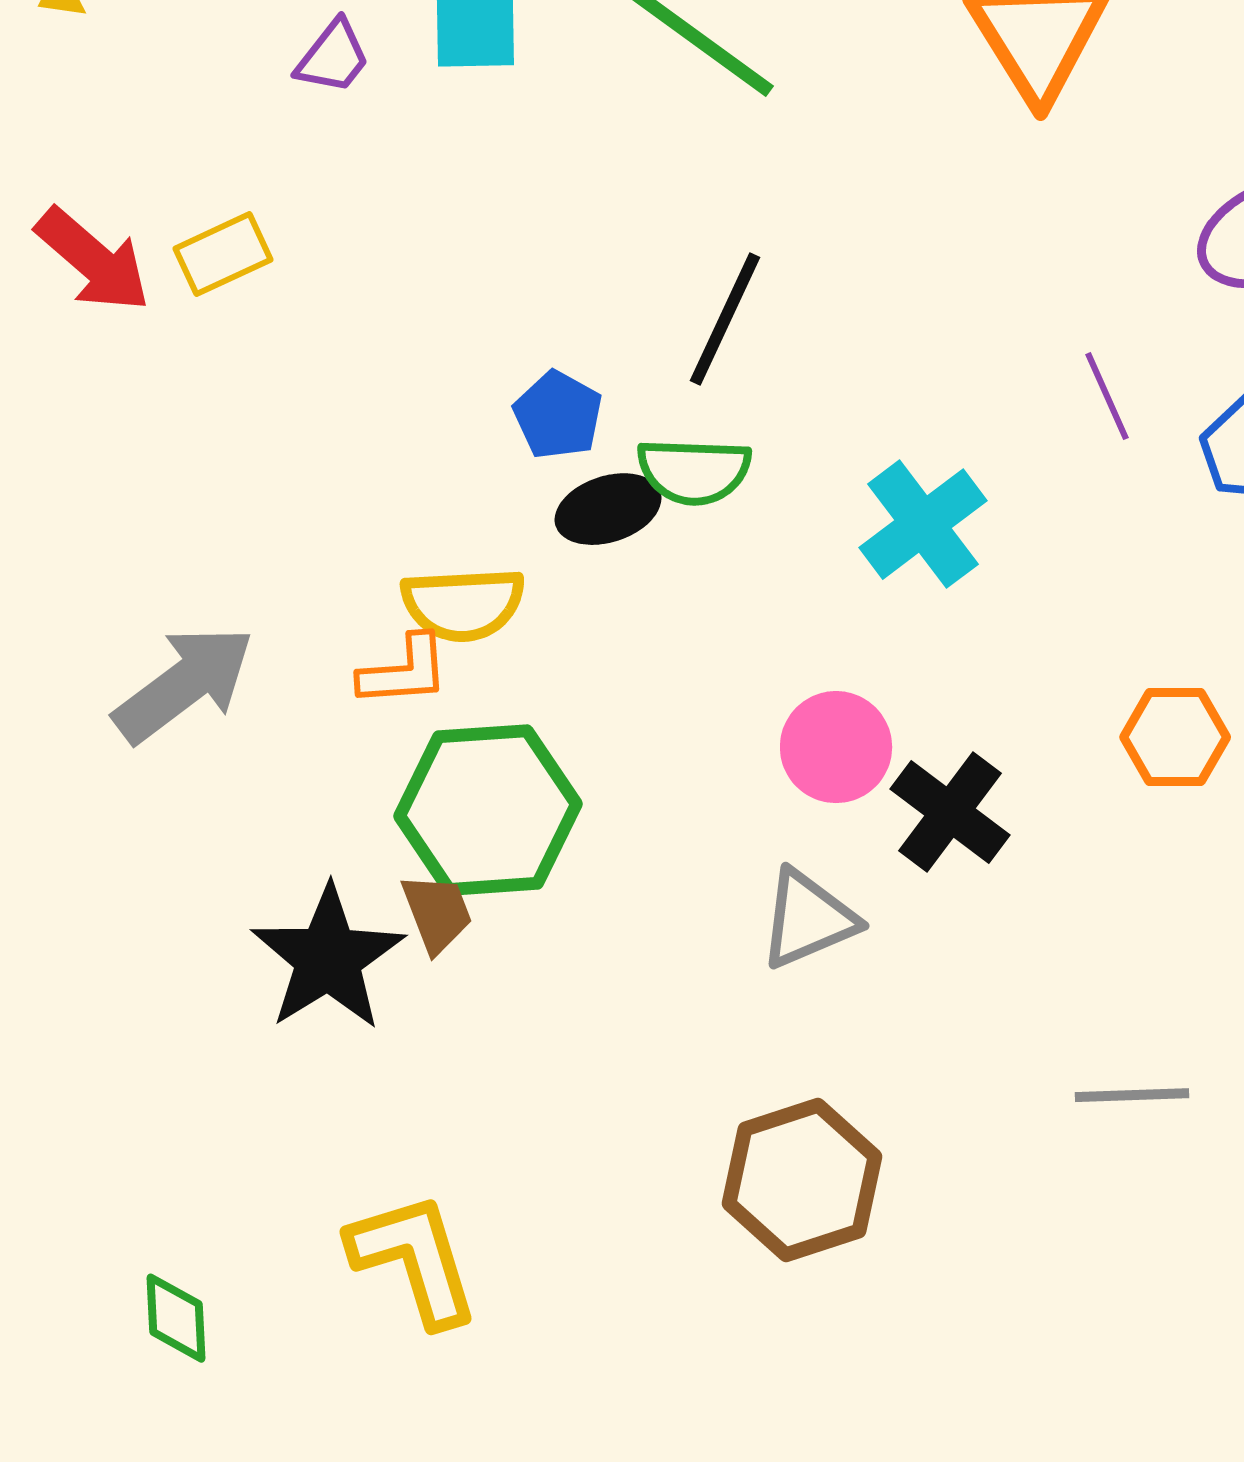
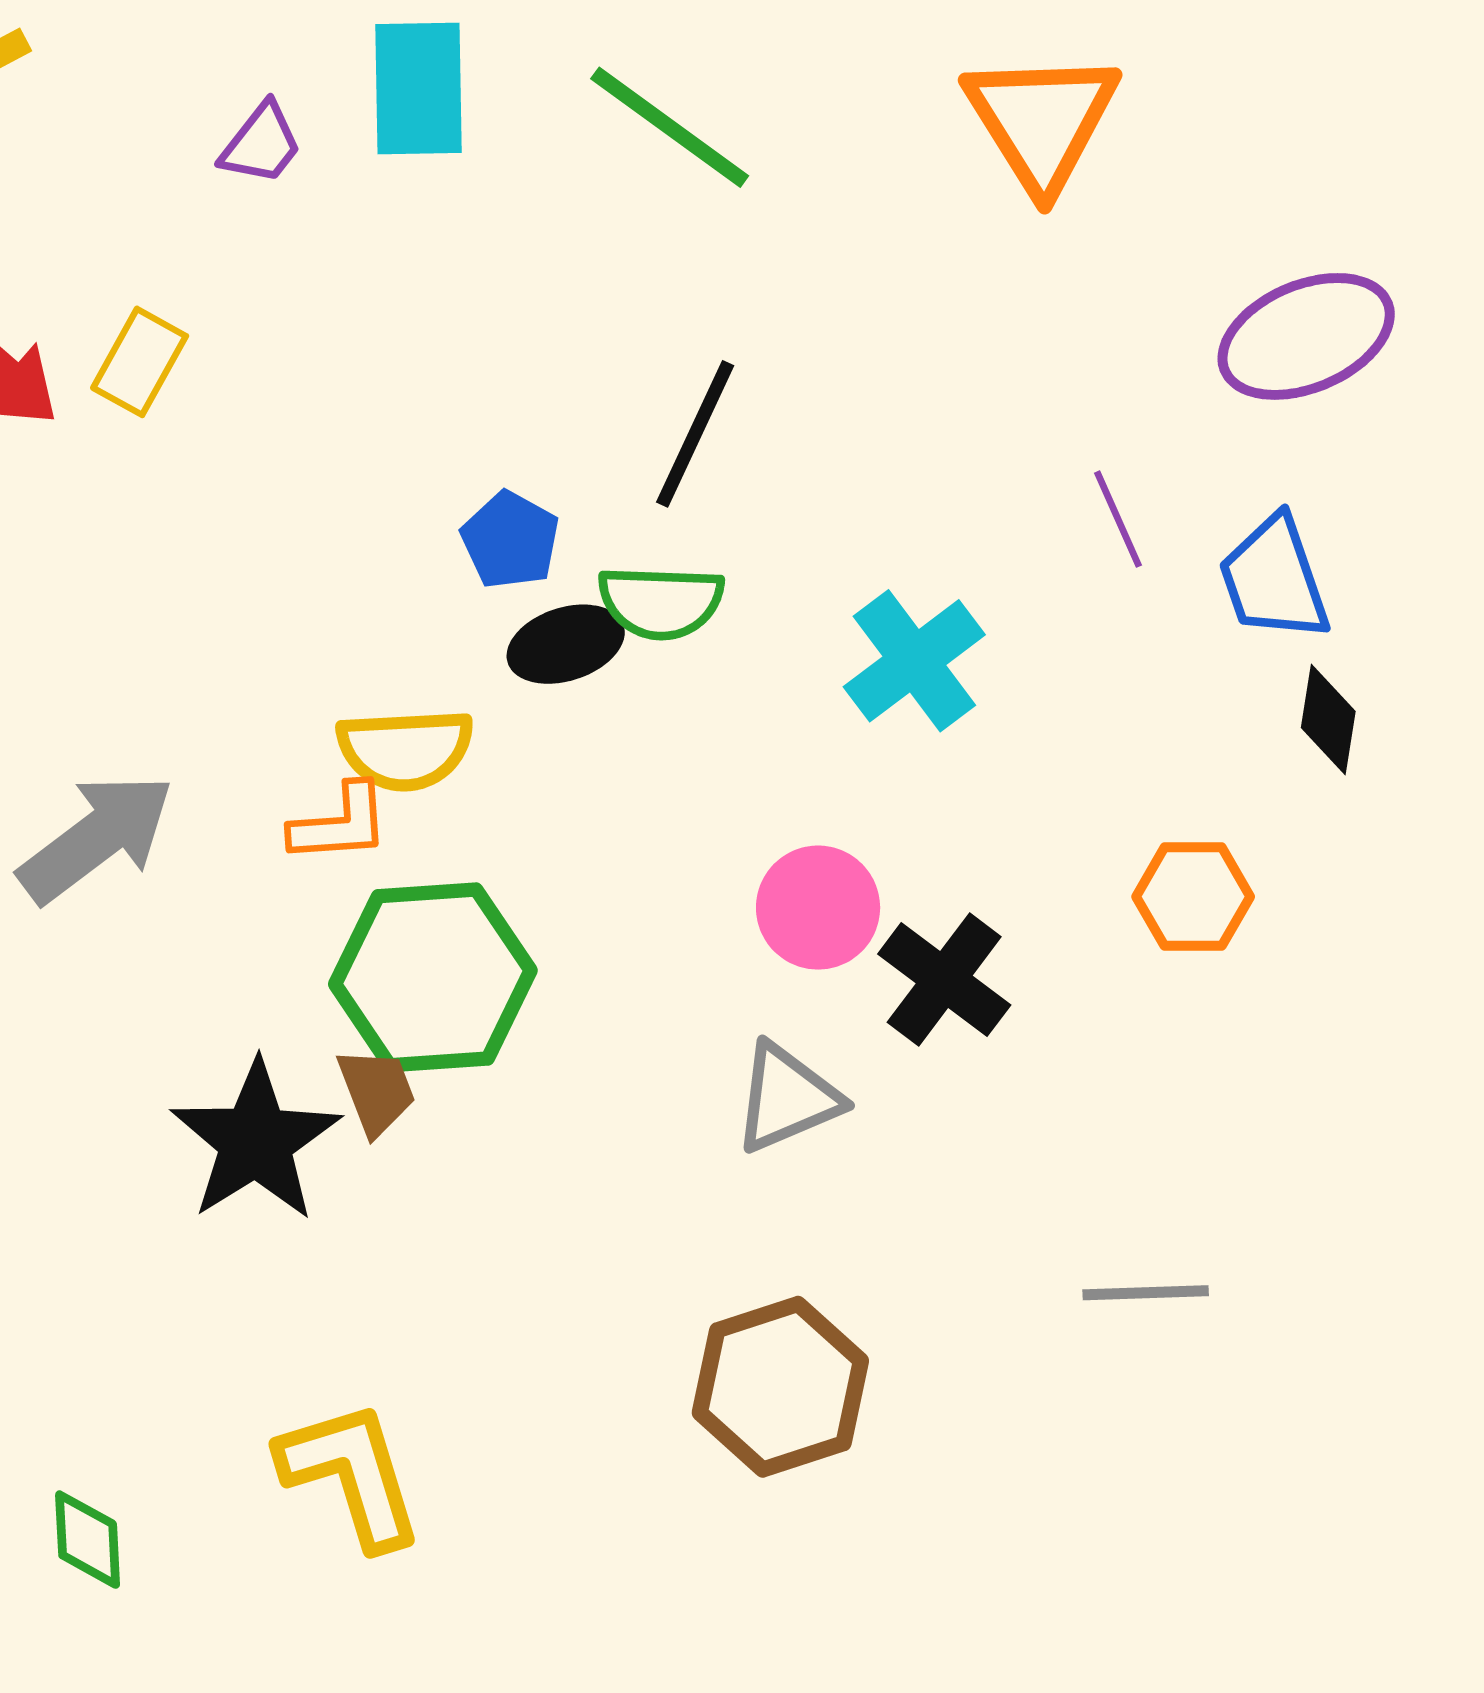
yellow rectangle: (223, 254) -> (140, 362), turned -36

